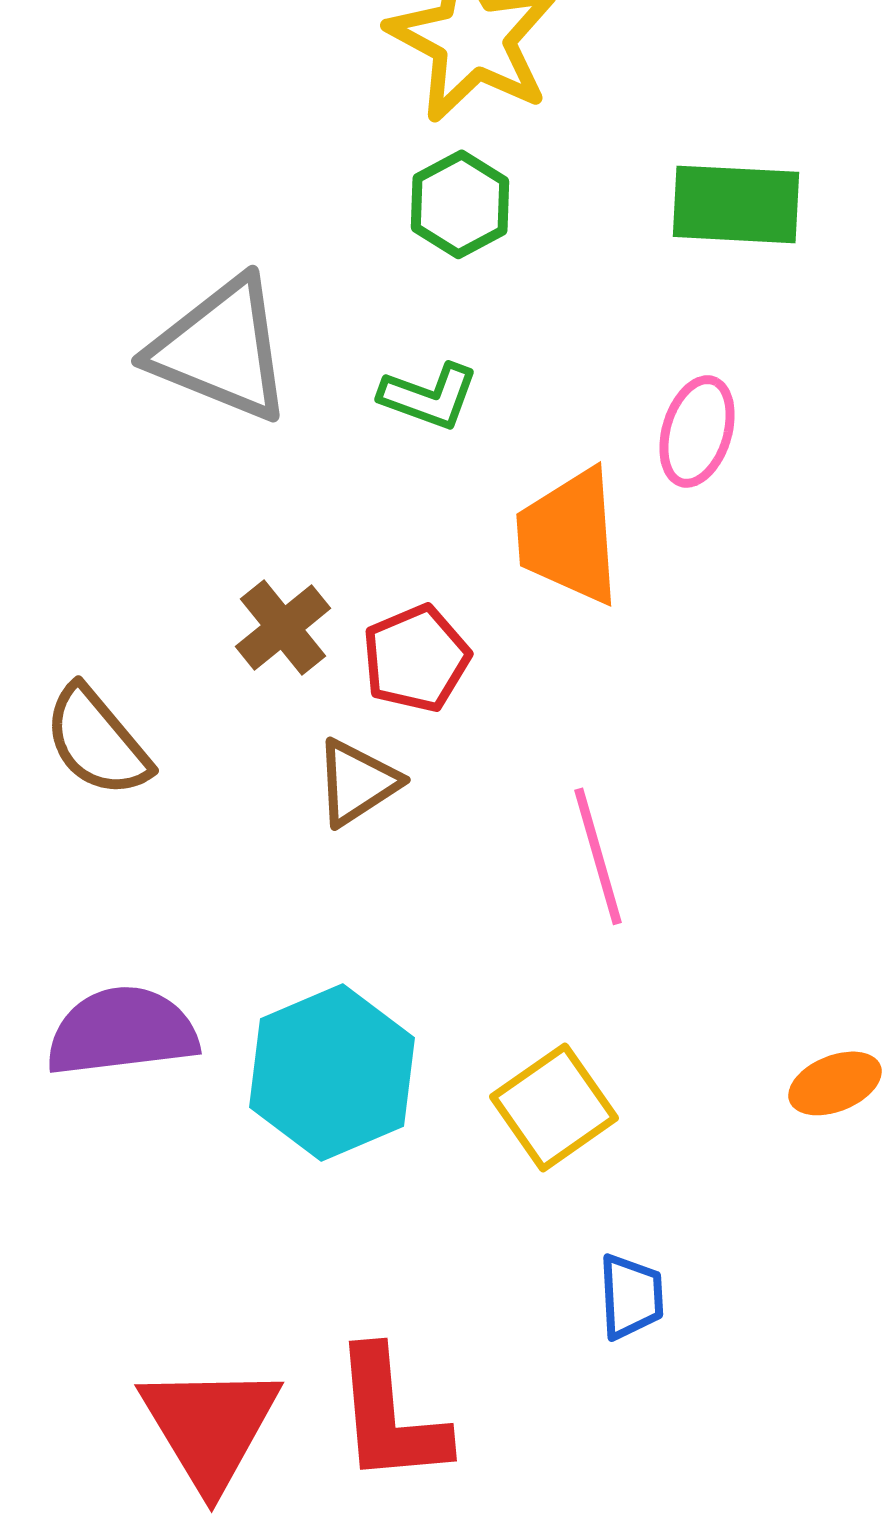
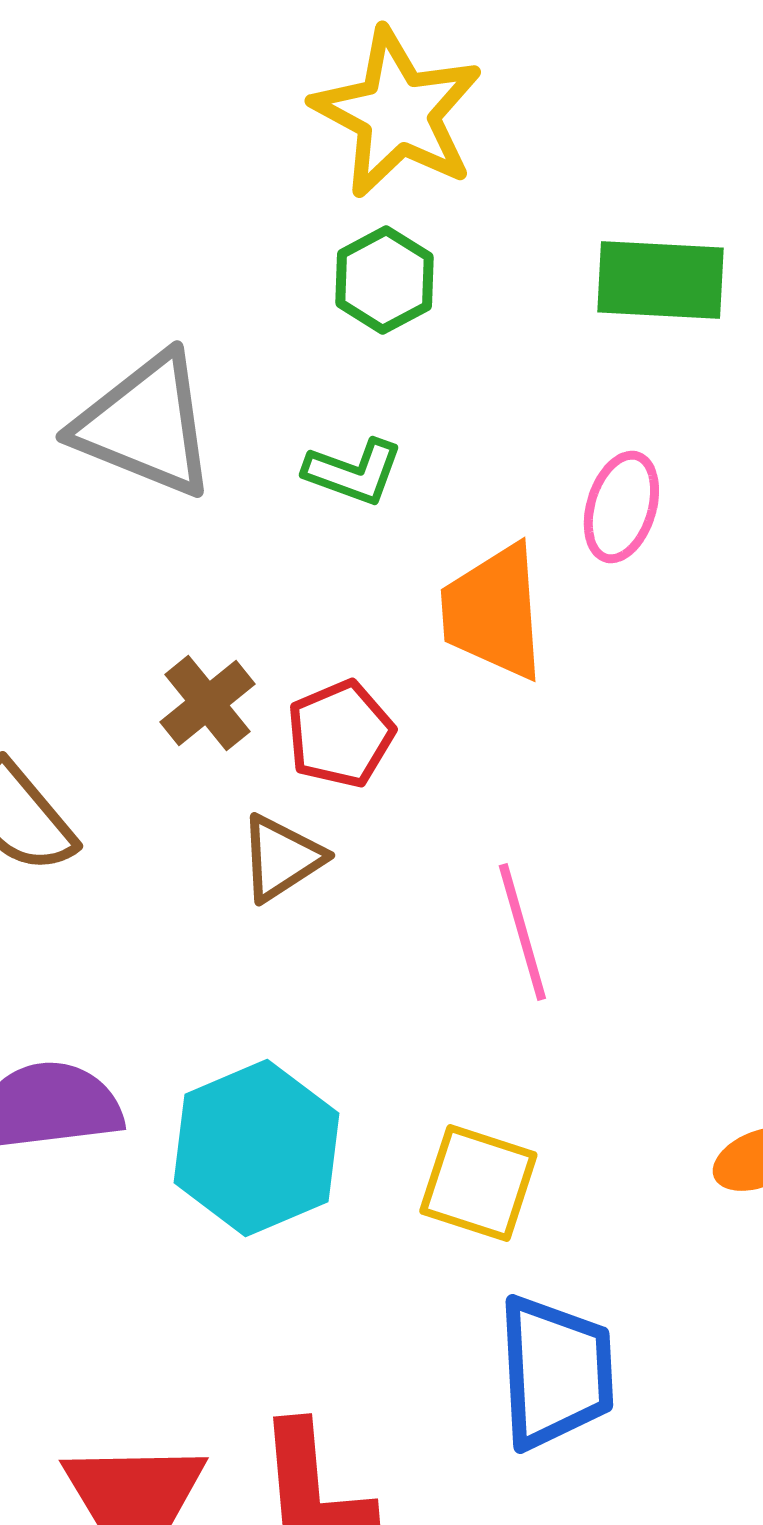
yellow square: (554, 1107) -> (478, 1183), turned -37
blue trapezoid: (631, 1296) -> (555, 1372), size x1.8

